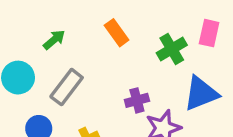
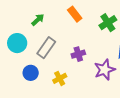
purple cross: (137, 100) -> (78, 54), moved

